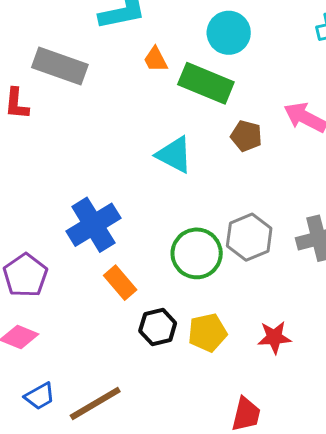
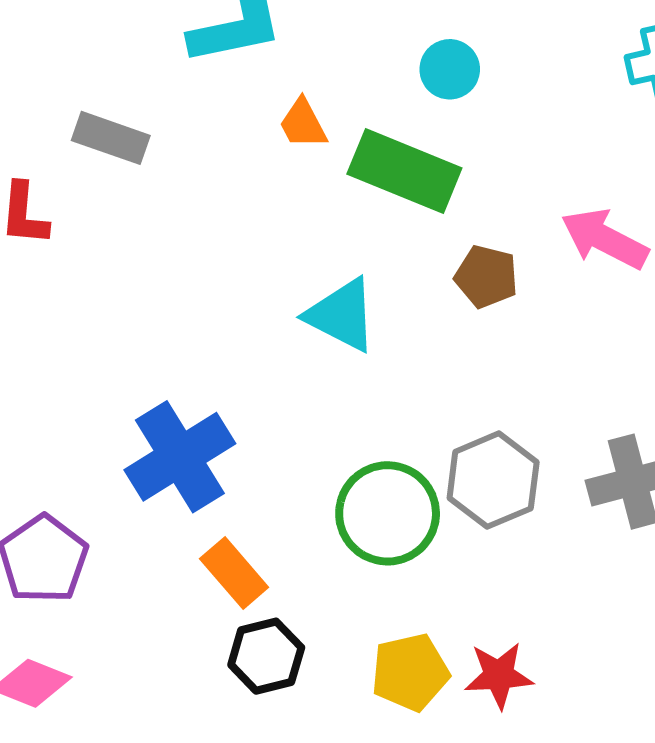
cyan circle: (229, 33) -> (450, 69), size x0.7
gray rectangle: (60, 66) -> (111, 138), size x0.7
black hexagon: (158, 327) -> (266, 656), moved
red star: (274, 337) -> (499, 675), moved

